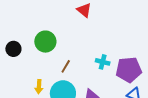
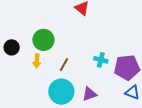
yellow arrow: (39, 87) -> (37, 61), moved

